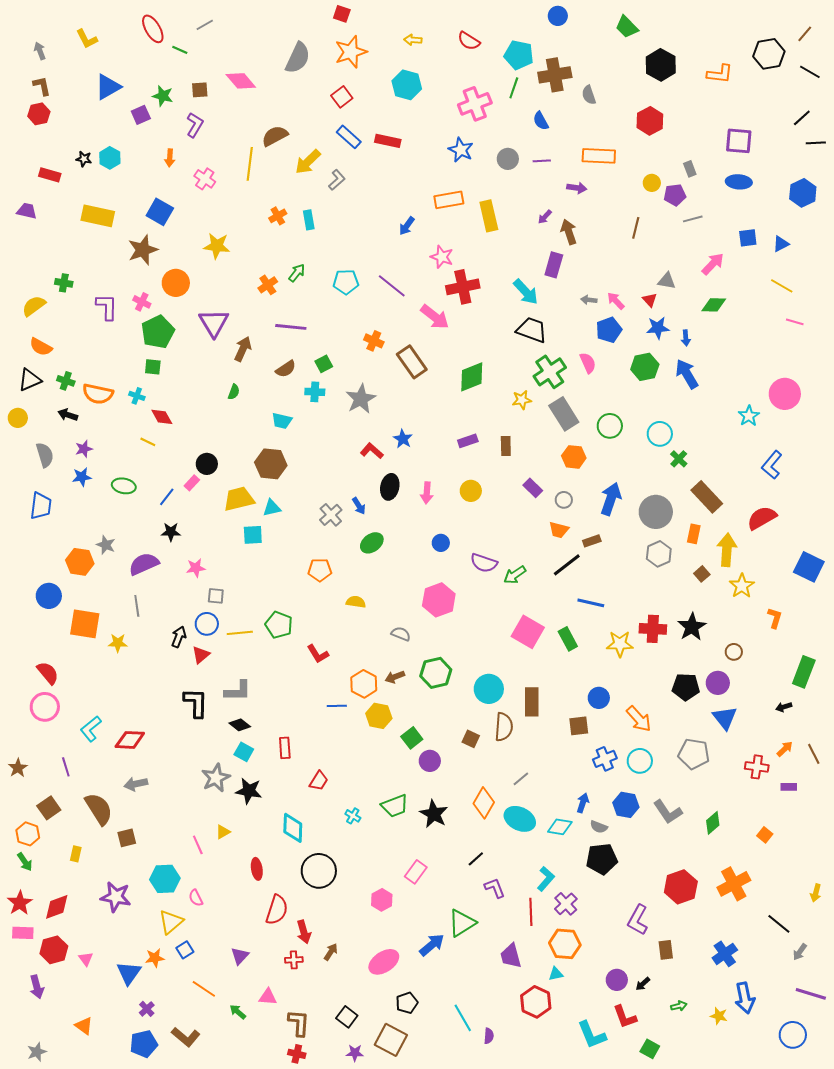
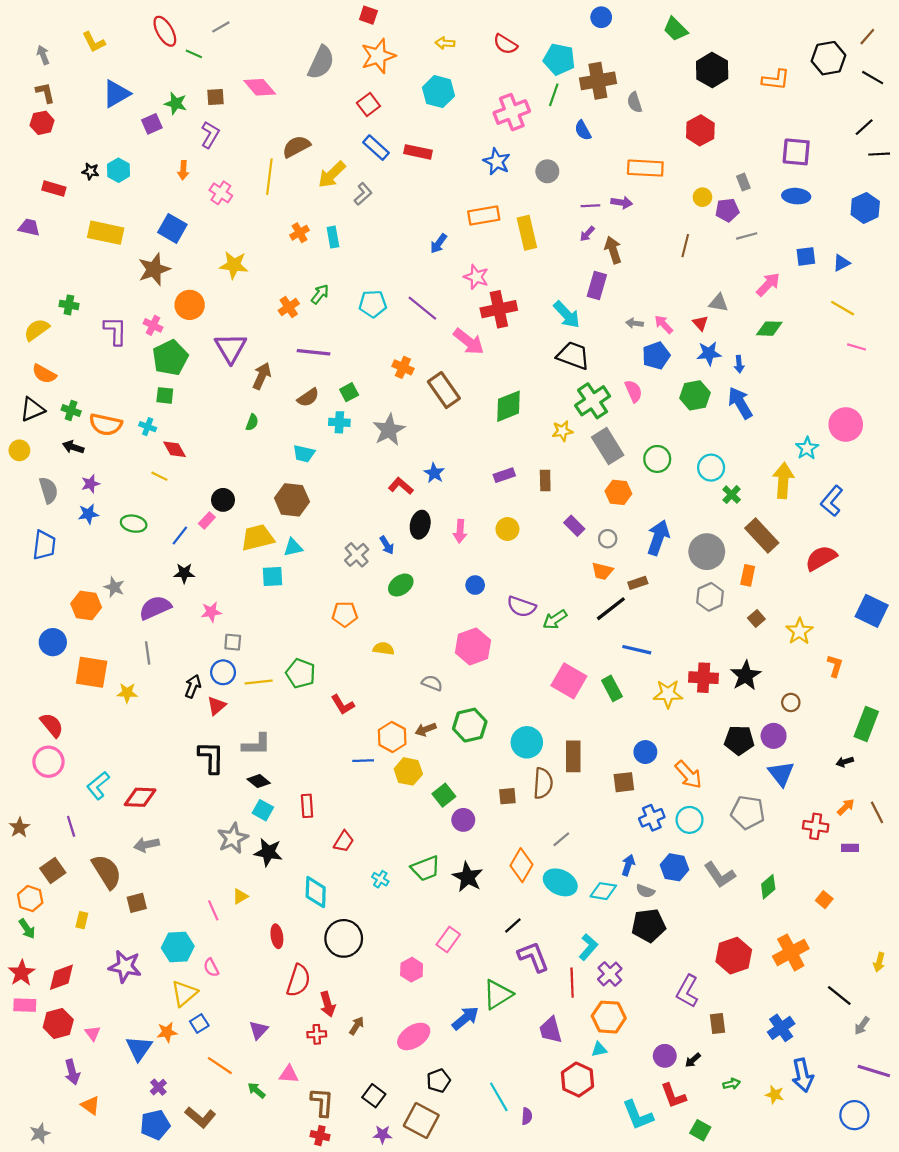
purple line: (542, 161) -> (590, 206), moved
yellow arrow: (727, 550) -> (783, 481), moved
brown square: (471, 739) -> (507, 796), turned -30
purple L-shape: (495, 888) -> (533, 957), size x1.4
purple arrow: (37, 987) -> (72, 1072), moved

